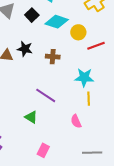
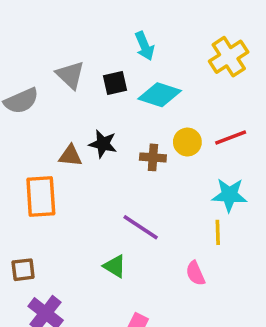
black square: (32, 15) -> (115, 83), turned 32
yellow circle: (78, 32) -> (187, 142), moved
cyan star: (84, 77) -> (229, 195), moved

